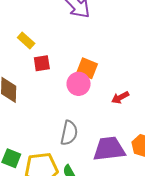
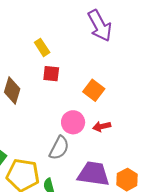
pink circle: (79, 84) -> (73, 122), moved
red arrow: (120, 97) -> (102, 126), moved

